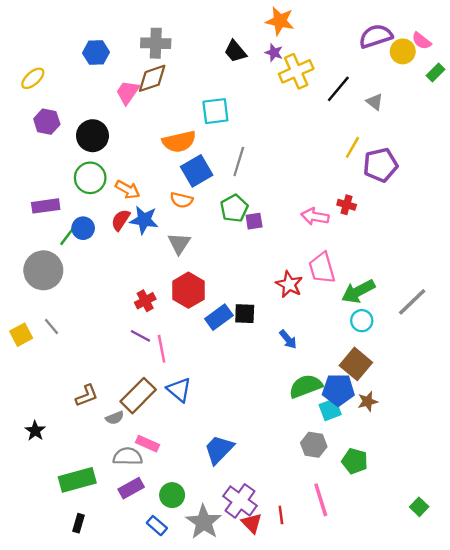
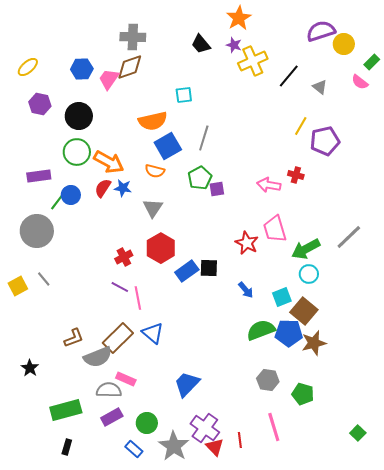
orange star: (280, 21) -> (239, 18), turned 30
pink semicircle: (421, 41) -> (360, 82), moved
blue hexagon: (96, 53) -> (82, 69), moved
cyan square: (215, 111) -> (184, 95), size x0.7
orange arrow: (128, 190) -> (109, 162), size x1.4
blue star: (144, 220) -> (123, 188), size x0.7
gray line: (412, 302) -> (349, 237), moved
brown star: (368, 401) -> (314, 343), size x1.4
cyan square: (330, 410) -> (282, 297), moved
gray semicircle: (115, 418) -> (98, 357), size x1.8

